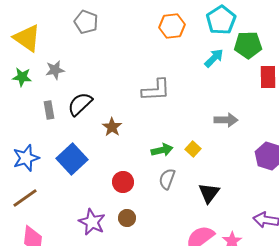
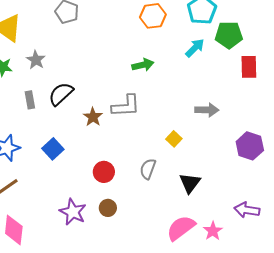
gray star: (55, 70) -> (36, 60), turned -30
gray L-shape: (156, 90) -> (126, 106), moved
green arrow: (162, 150) -> (143, 65), moved
blue square: (72, 159) -> (53, 149), size x0.7

